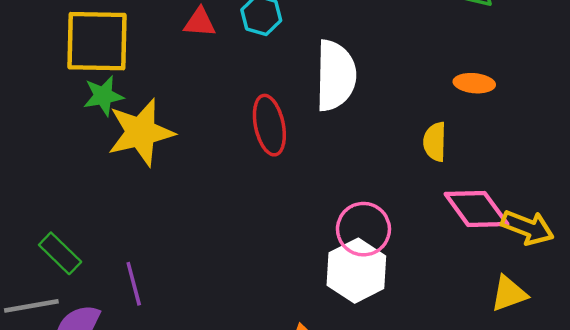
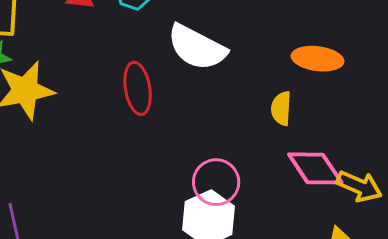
white semicircle: (335, 76) -> (197, 47), turned 114
orange ellipse: (474, 83) -> (318, 59), size x1.4

